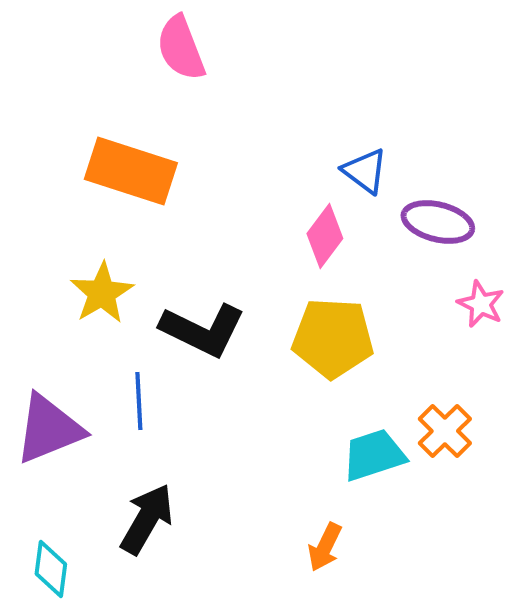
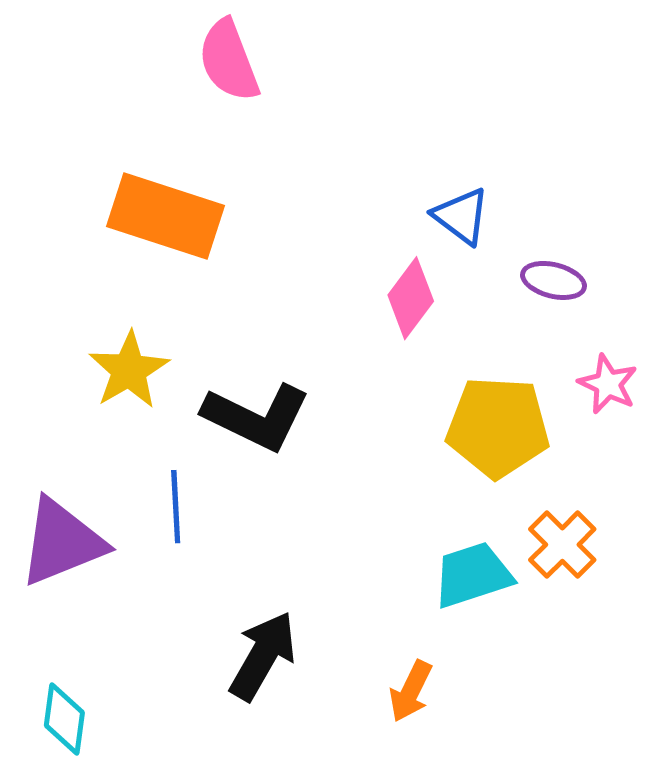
purple ellipse: (438, 222) -> (553, 280), size x0.7
yellow pentagon: (333, 338) -> (498, 427), moved
black arrow: (147, 519) -> (263, 656), moved

